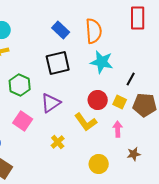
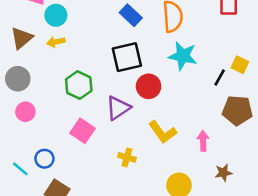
red circle: (98, 100) -> (149, 86), moved
yellow square: (120, 102) -> (240, 65), moved
yellow cross: (58, 142) -> (127, 157), turned -32

